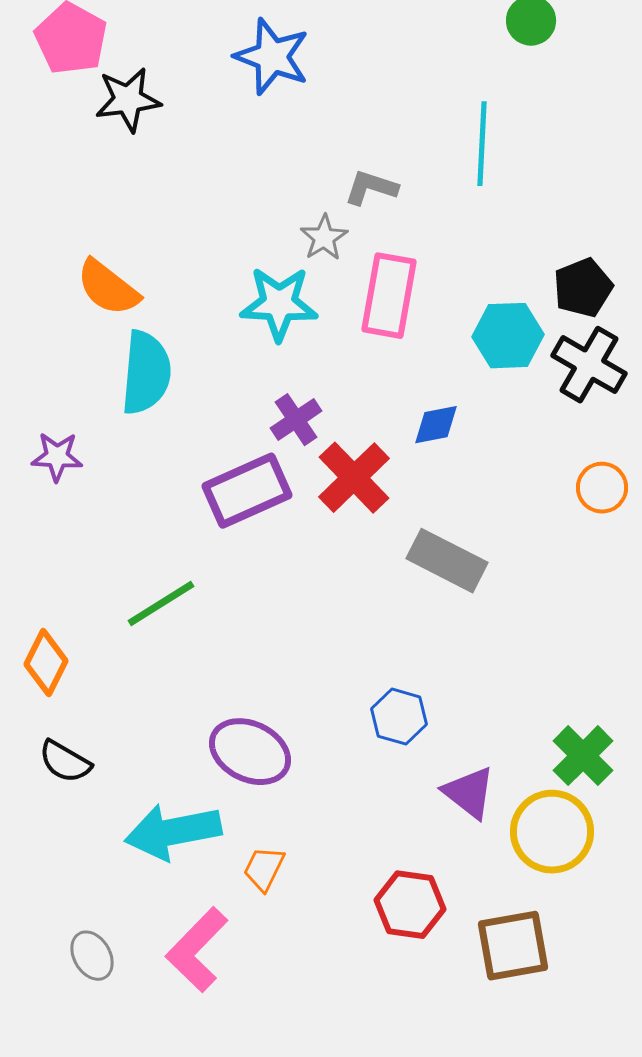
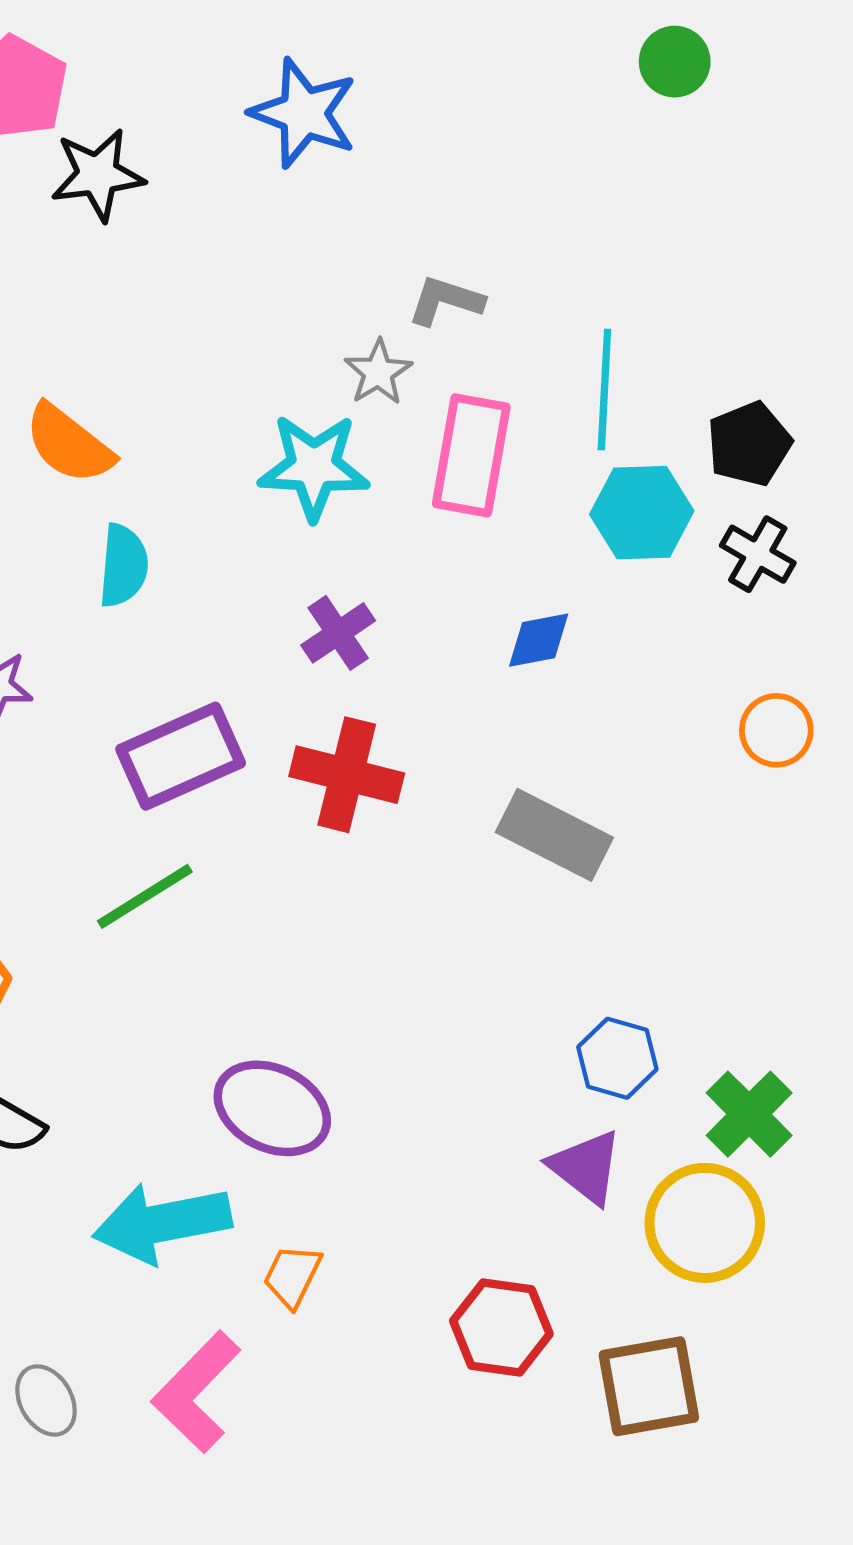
cyan line: (482, 144) -> (604, 389), moved
black cross: (589, 365) -> (758, 554), size x0.7
cyan semicircle: (146, 373) -> (123, 566), size x0.7
red cross: (354, 478) -> (347, 775), moved, turned -32
purple rectangle: (247, 491) -> (181, 756), moved
blue hexagon: (399, 717) -> (617, 1058), moved

